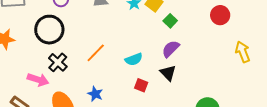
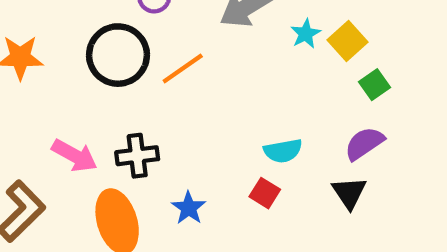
orange line: (96, 53) -> (183, 68), moved
black cross: (58, 62) -> (137, 156), moved, turned 30
red square: (141, 85) -> (265, 193), moved

